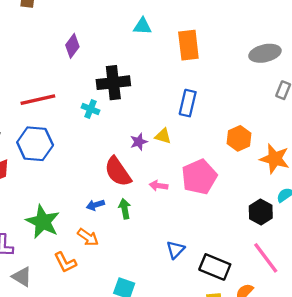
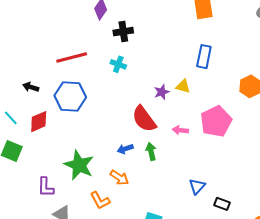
black cross: (113, 83) -> (123, 32), moved, size x0.7
black rectangle: (215, 267) -> (222, 204), moved, size x0.6

